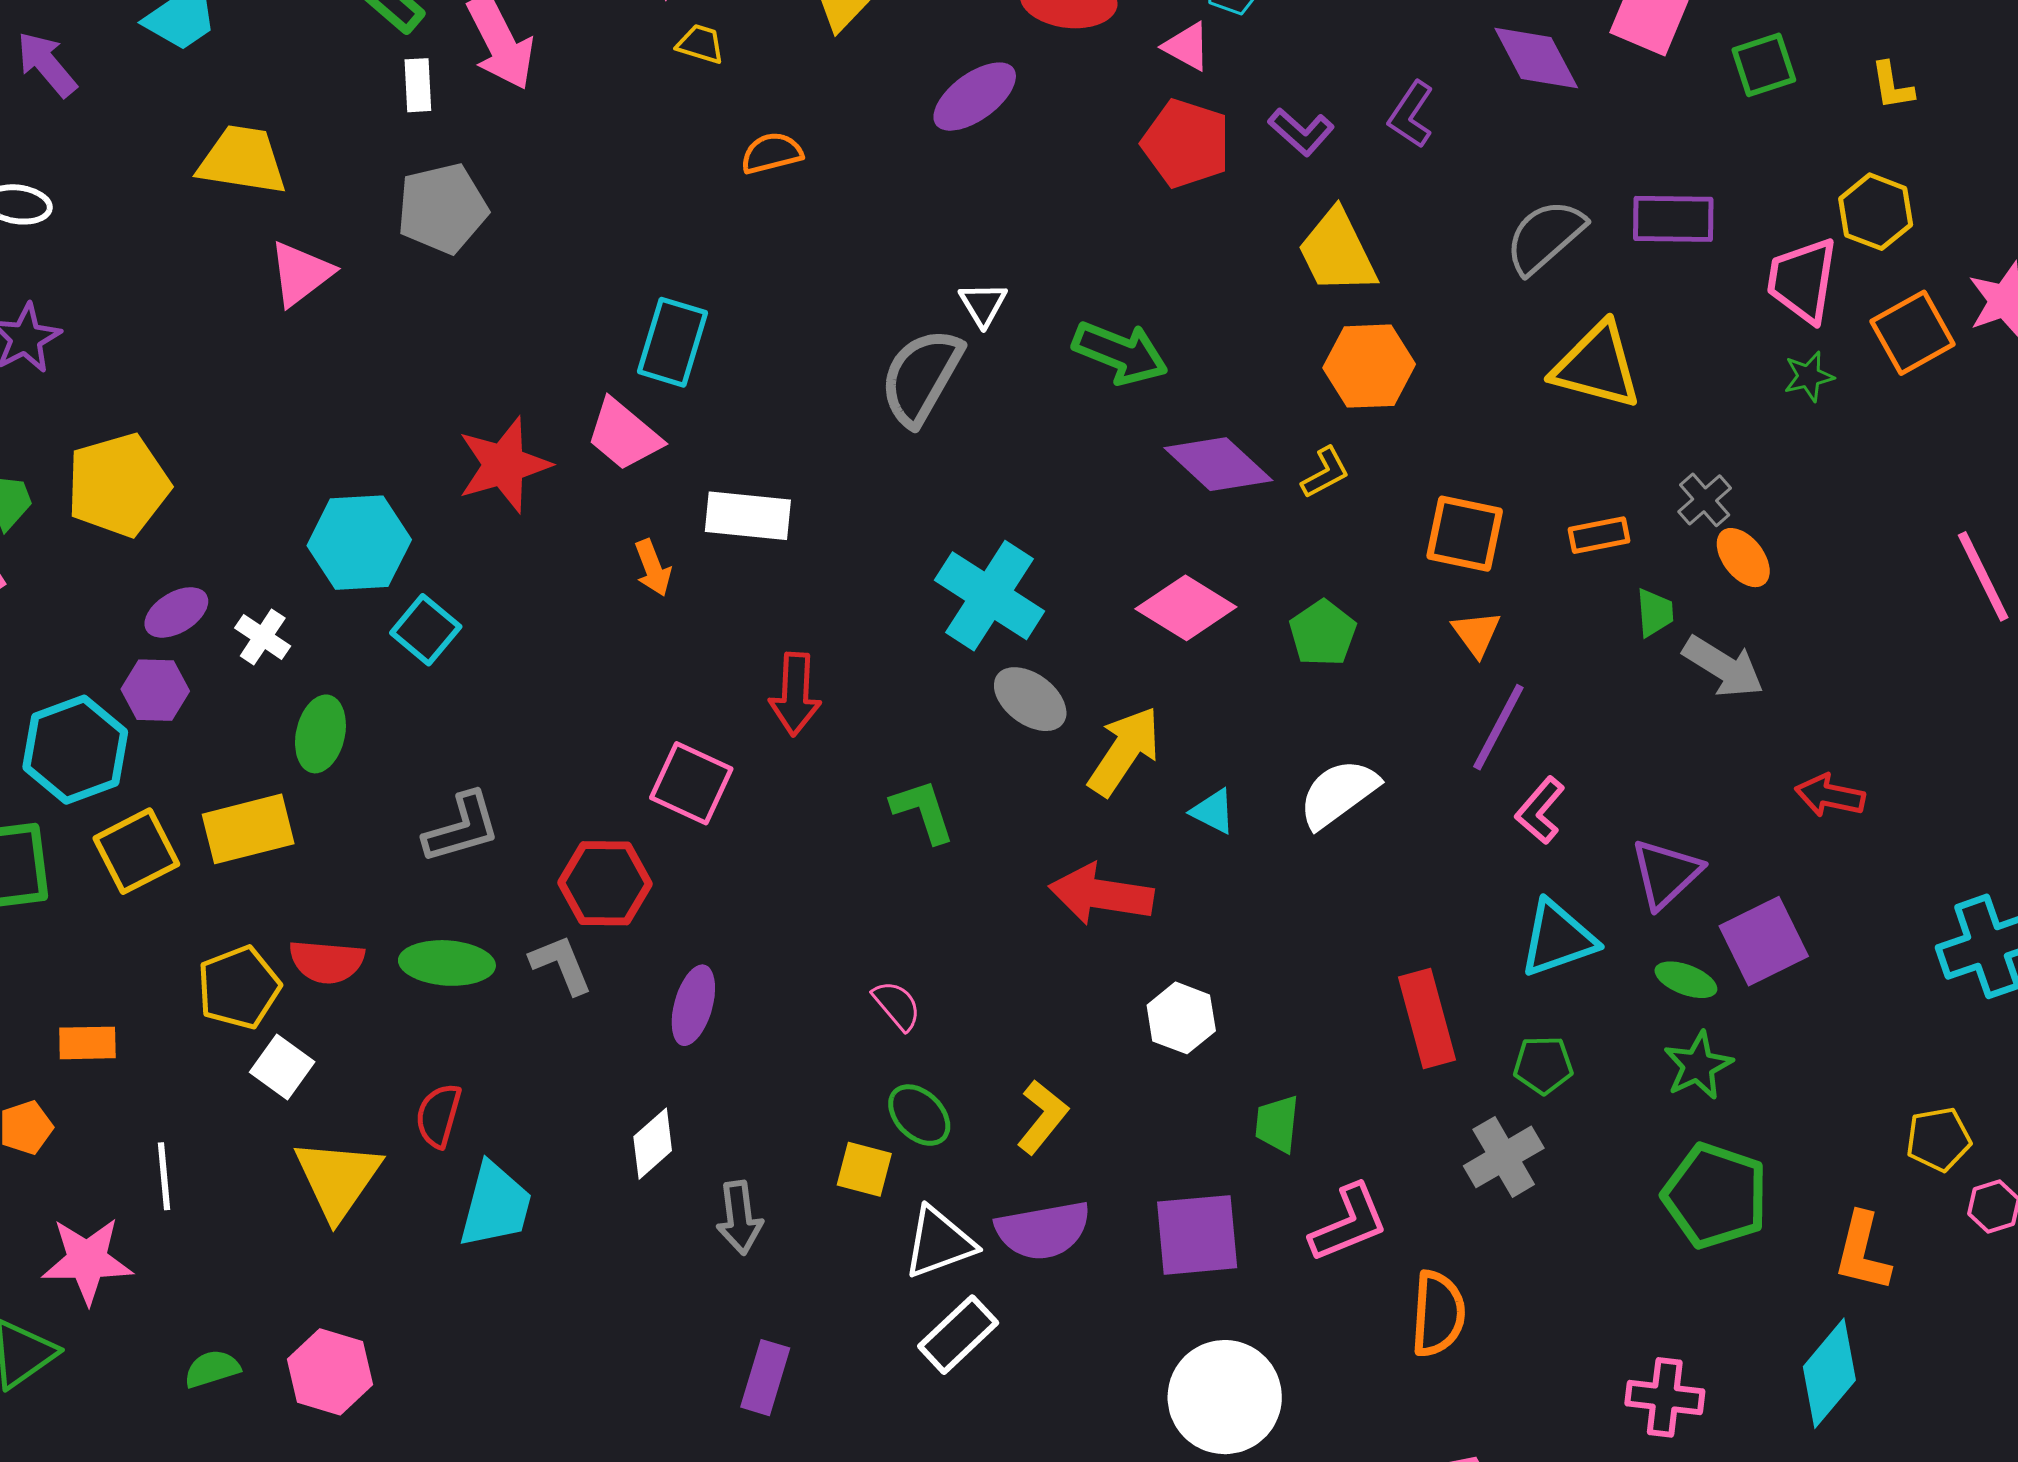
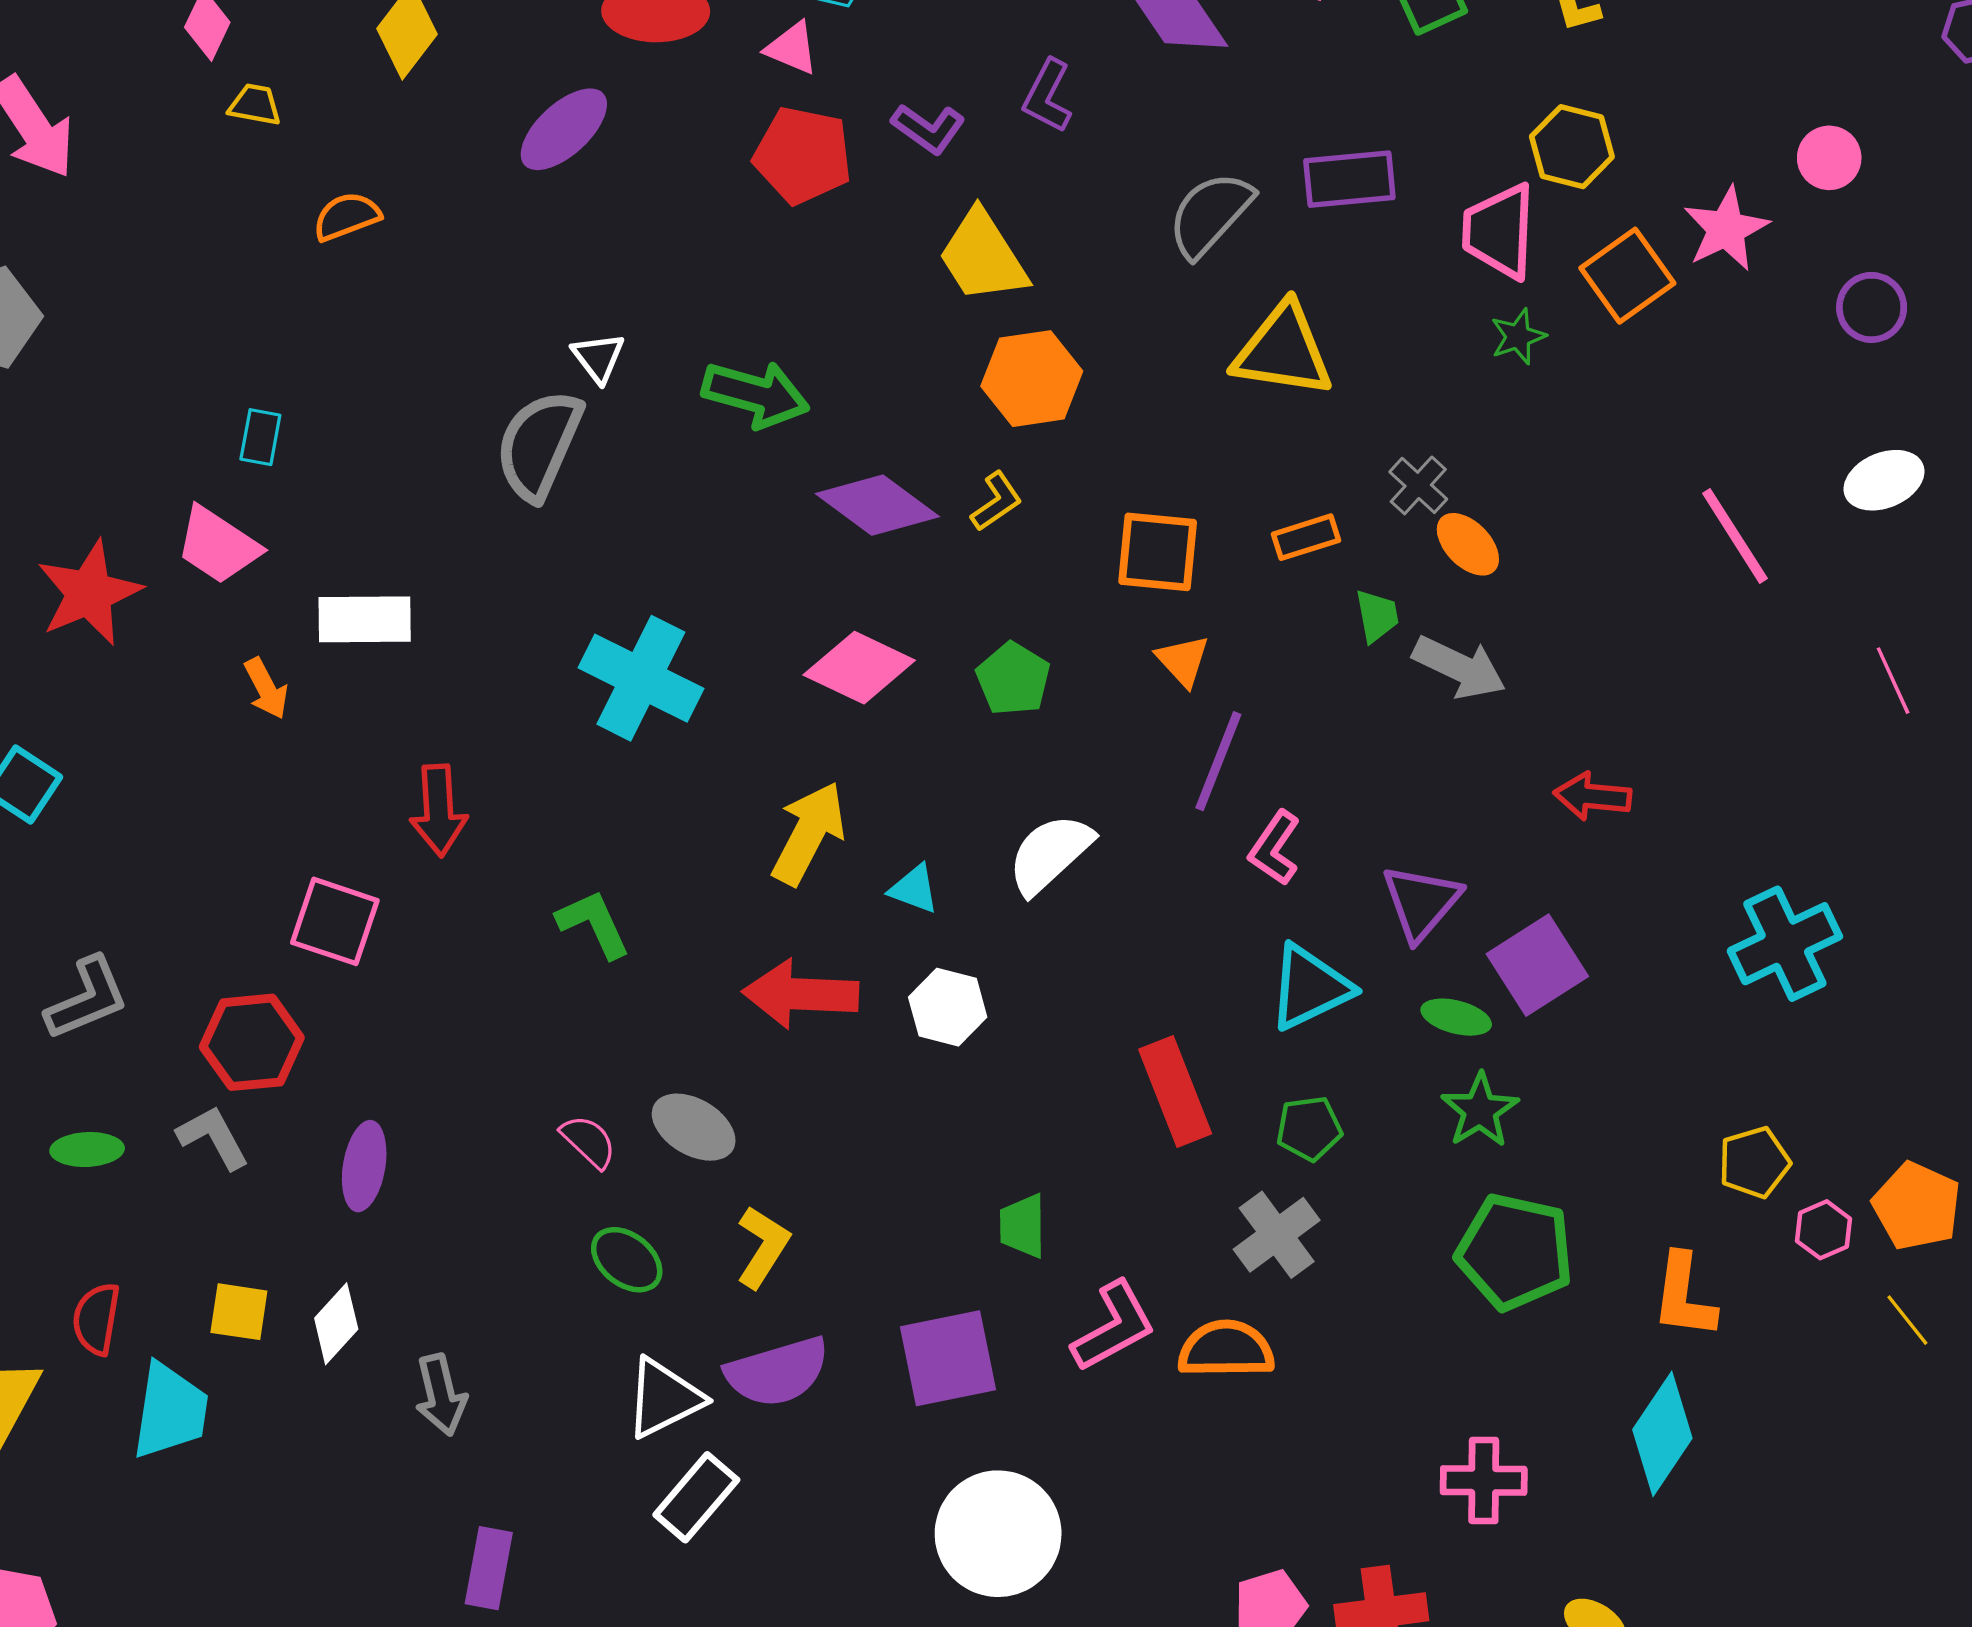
cyan rectangle: (673, 342) -> (260, 437), size x0.6
gray ellipse: (1030, 699) -> (694, 1127), moved
green ellipse: (447, 963) -> (87, 1150), size x0.7
white hexagon: (1181, 1018) -> (948, 1007), moved
yellow square: (864, 1169) -> (239, 1312), moved
orange semicircle: (1438, 1314) -> (1226, 1349), moved, turned -88

